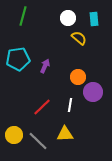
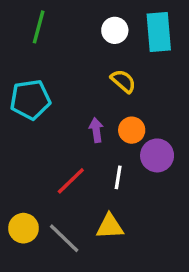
cyan rectangle: (94, 19) -> (159, 32), size x1.6
yellow semicircle: (79, 38) -> (123, 81), moved
purple arrow: (45, 66) -> (96, 130), moved, turned -32

